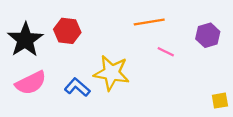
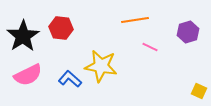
yellow square: (220, 101) -> (199, 91), turned 35

